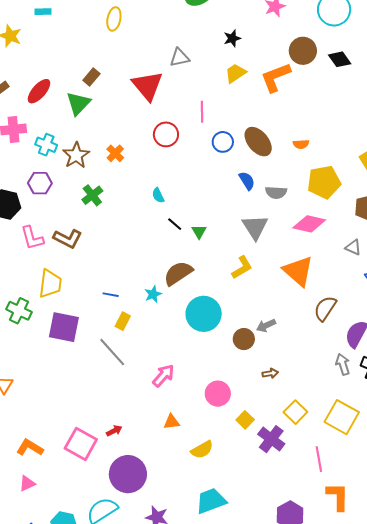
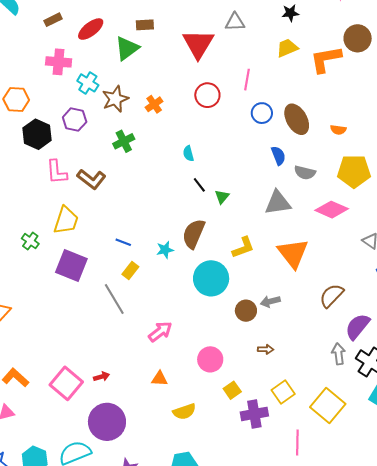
brown rectangle: (91, 77) -> (145, 25), turned 36
gray triangle: (255, 227) -> (278, 203), turned 44
yellow L-shape: (242, 267) -> (243, 247), moved
orange triangle: (298, 271) -> (293, 253), moved
brown semicircle: (178, 273) -> (194, 234), turned -44
green cross: (19, 311) -> (30, 241), size x0.7
purple cross: (271, 439) -> (254, 414), turned 32

